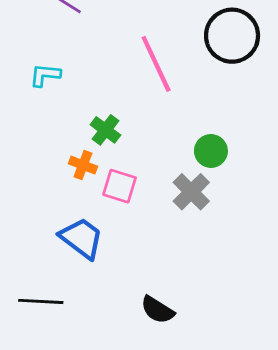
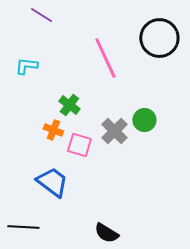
gray cross: (191, 192) -> (114, 131), moved

